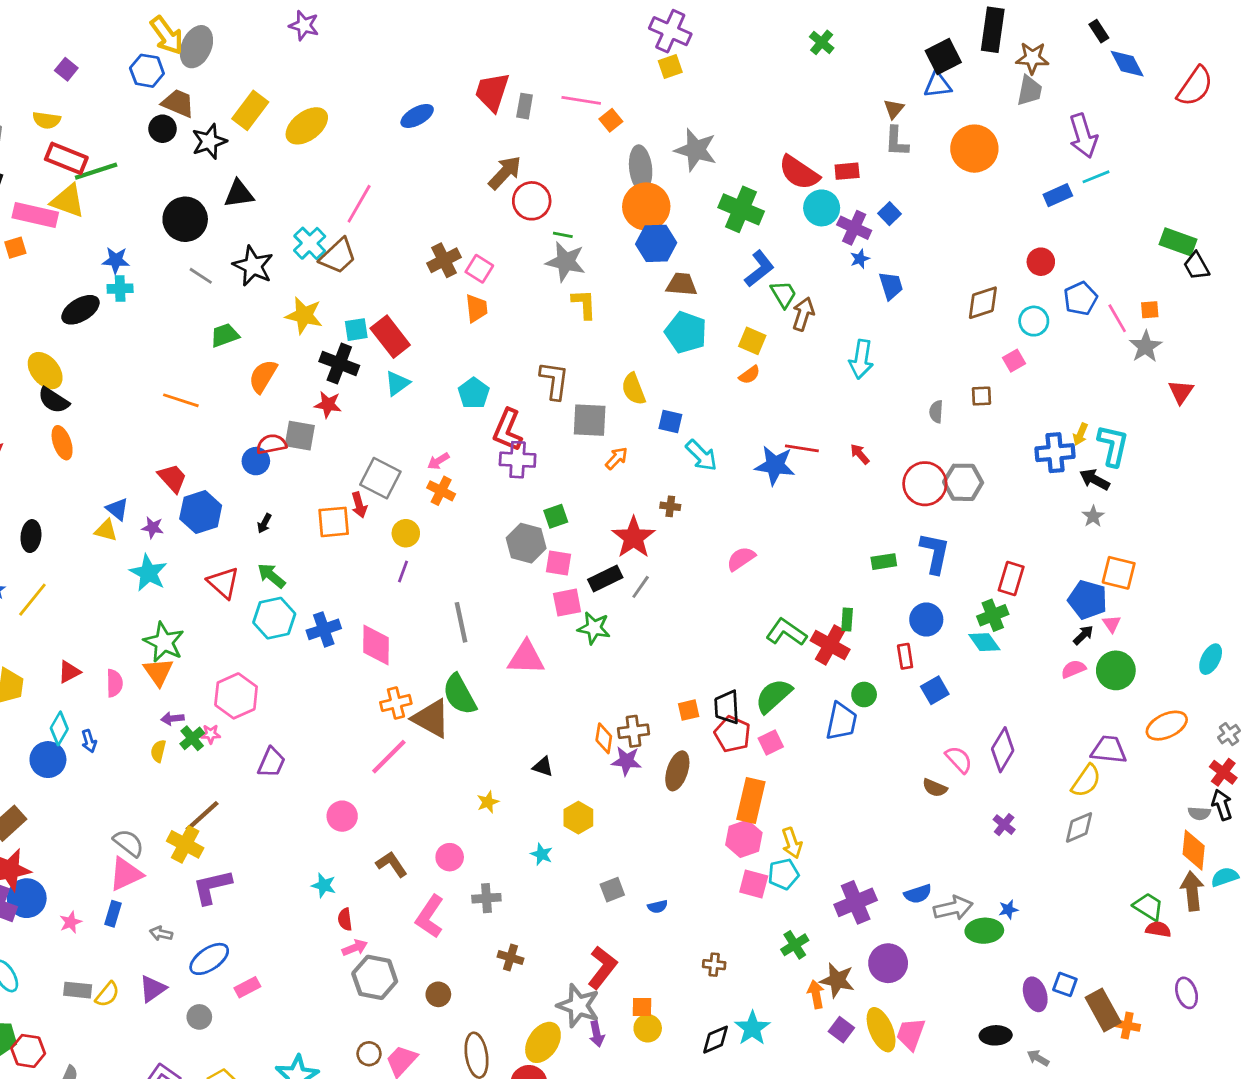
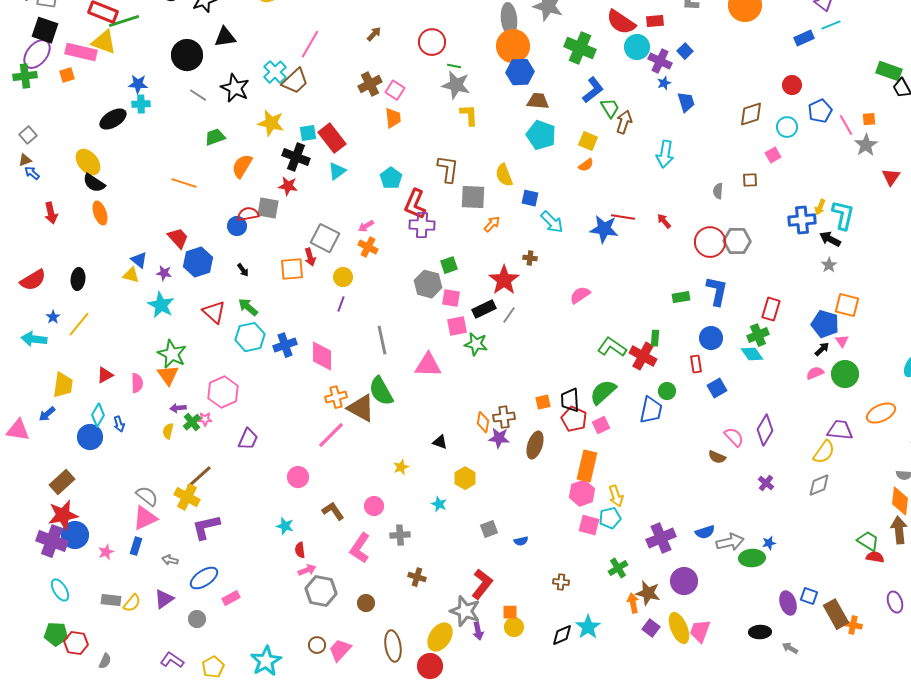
brown arrow: (505, 173) -> (374, 34), moved, size x0.6
black arrow: (264, 523) -> (243, 270), turned -64

